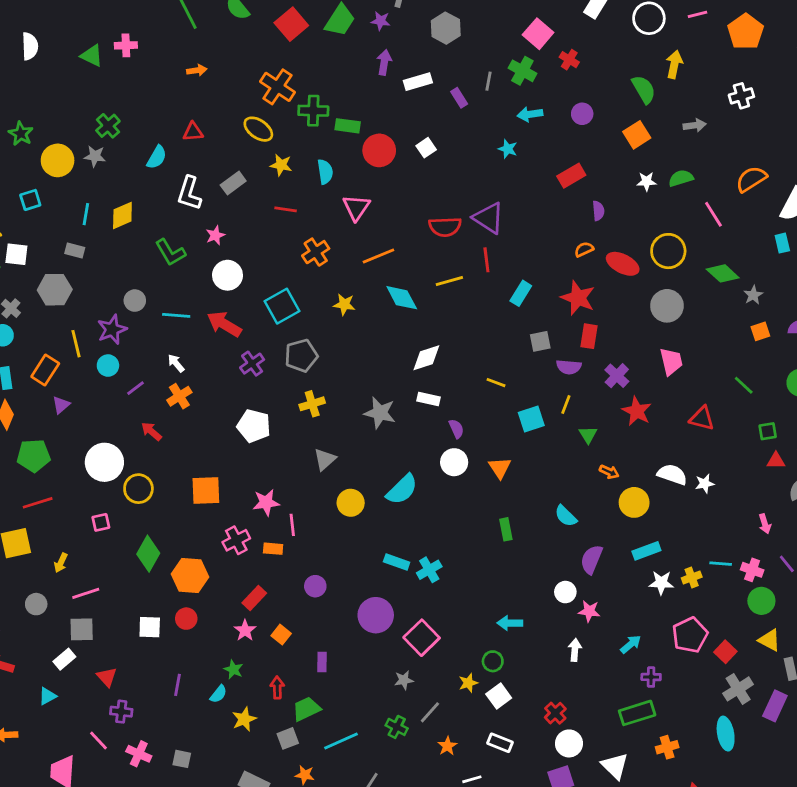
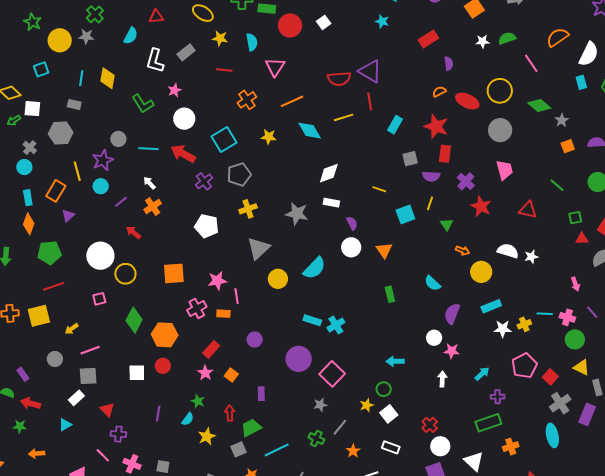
yellow diamond: (122, 215) -> (107, 78), turned -55
gray triangle: (325, 459) -> (258, 248), size x1.4
yellow arrow: (61, 563) -> (72, 329), turned 32

